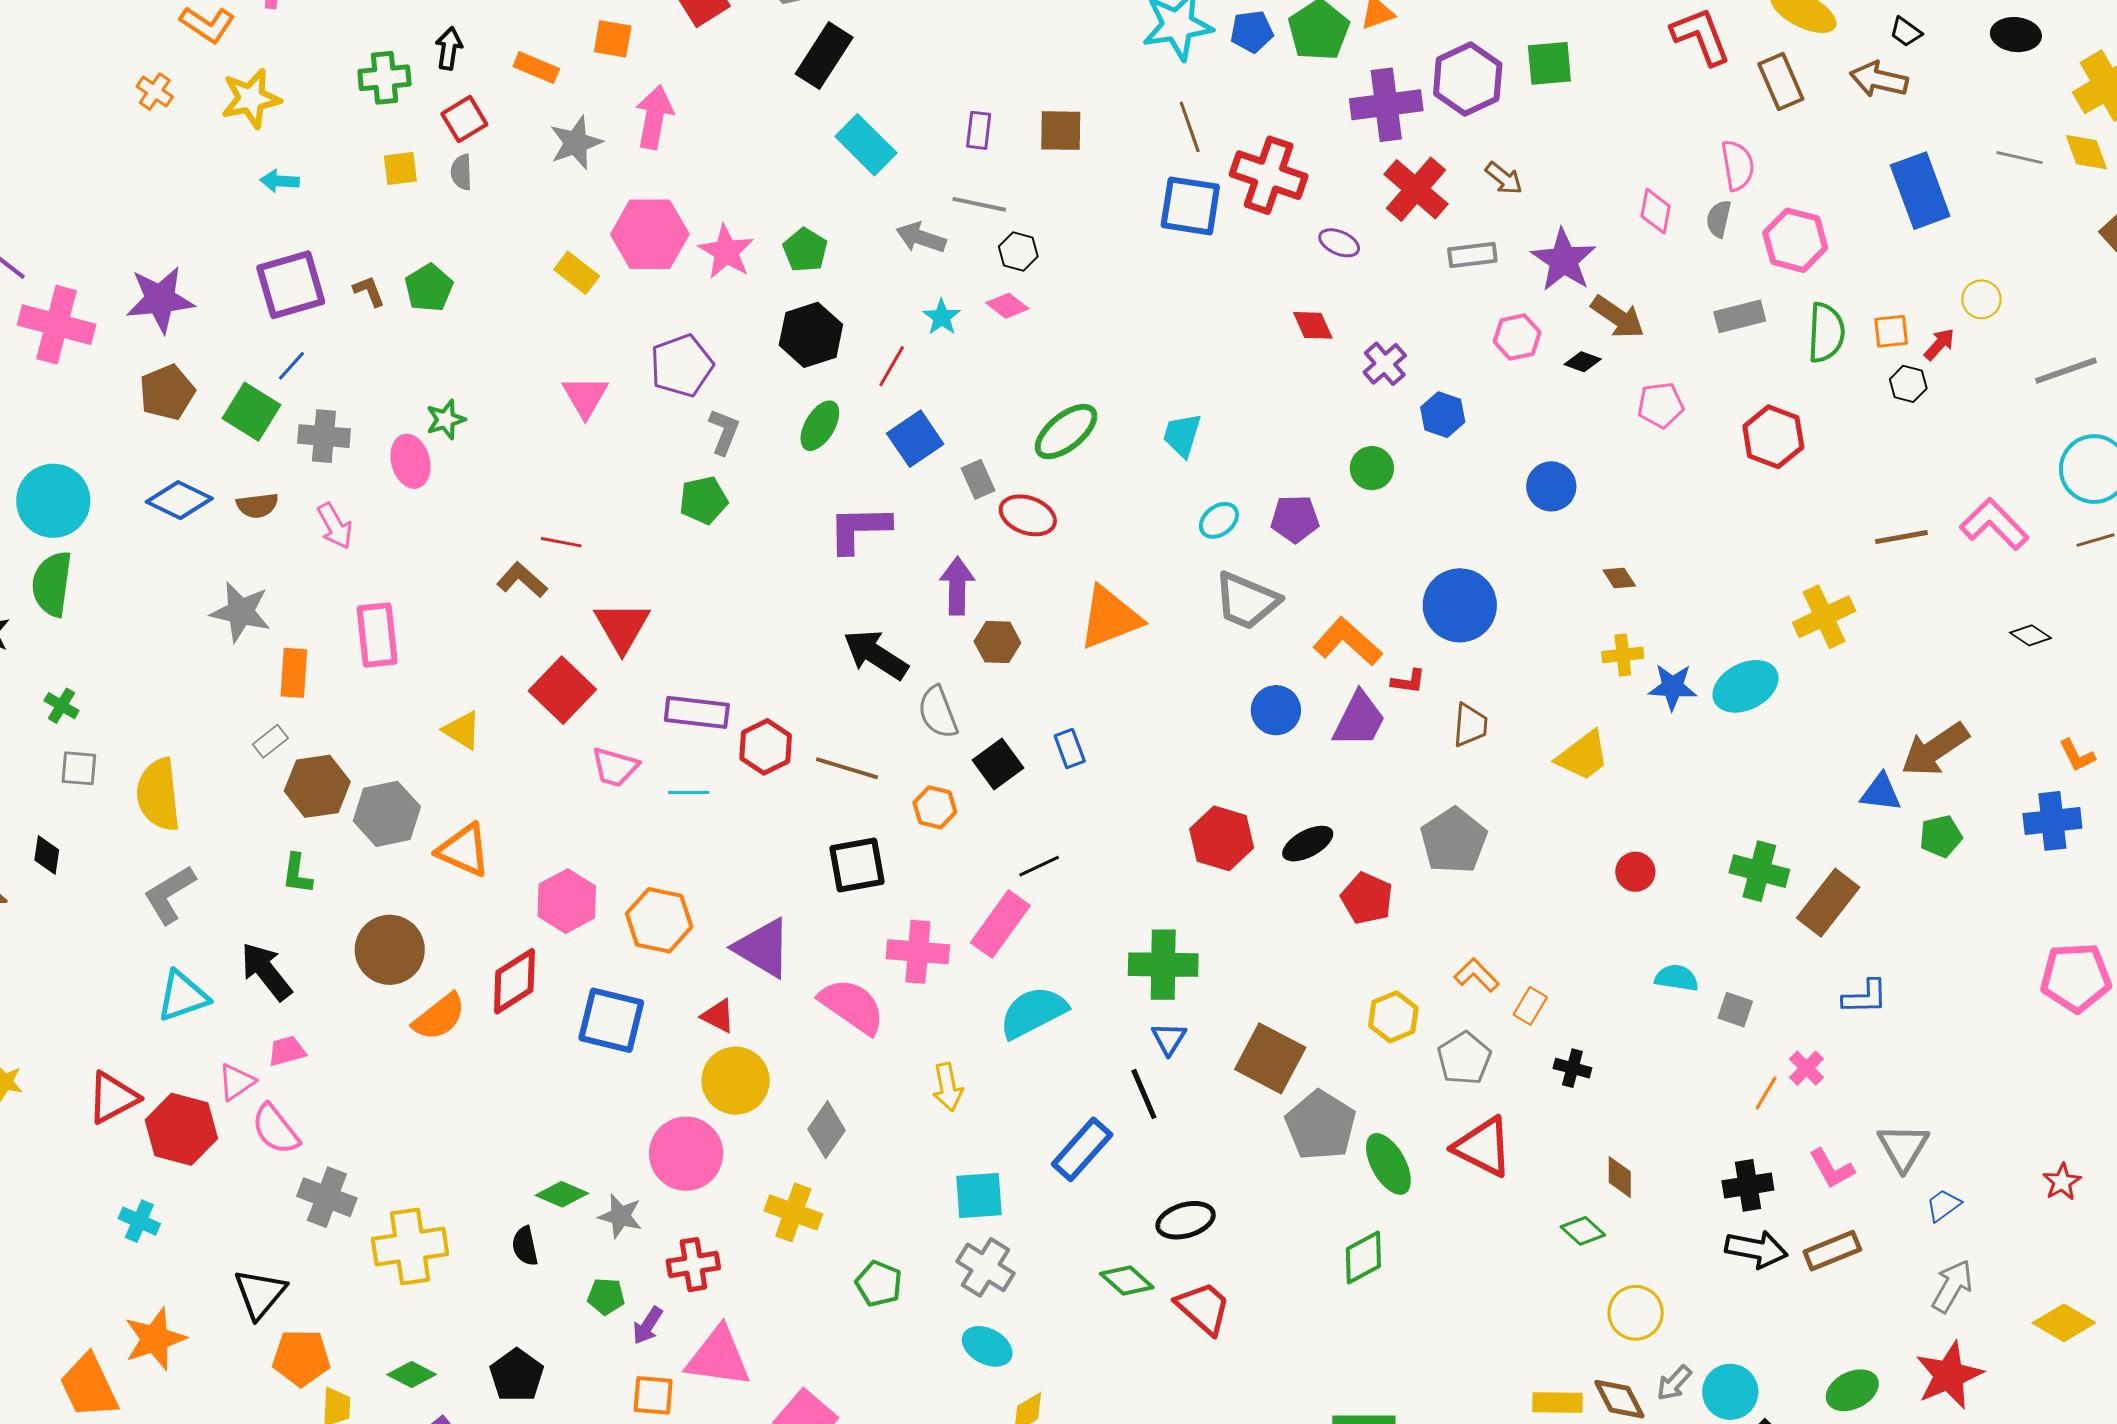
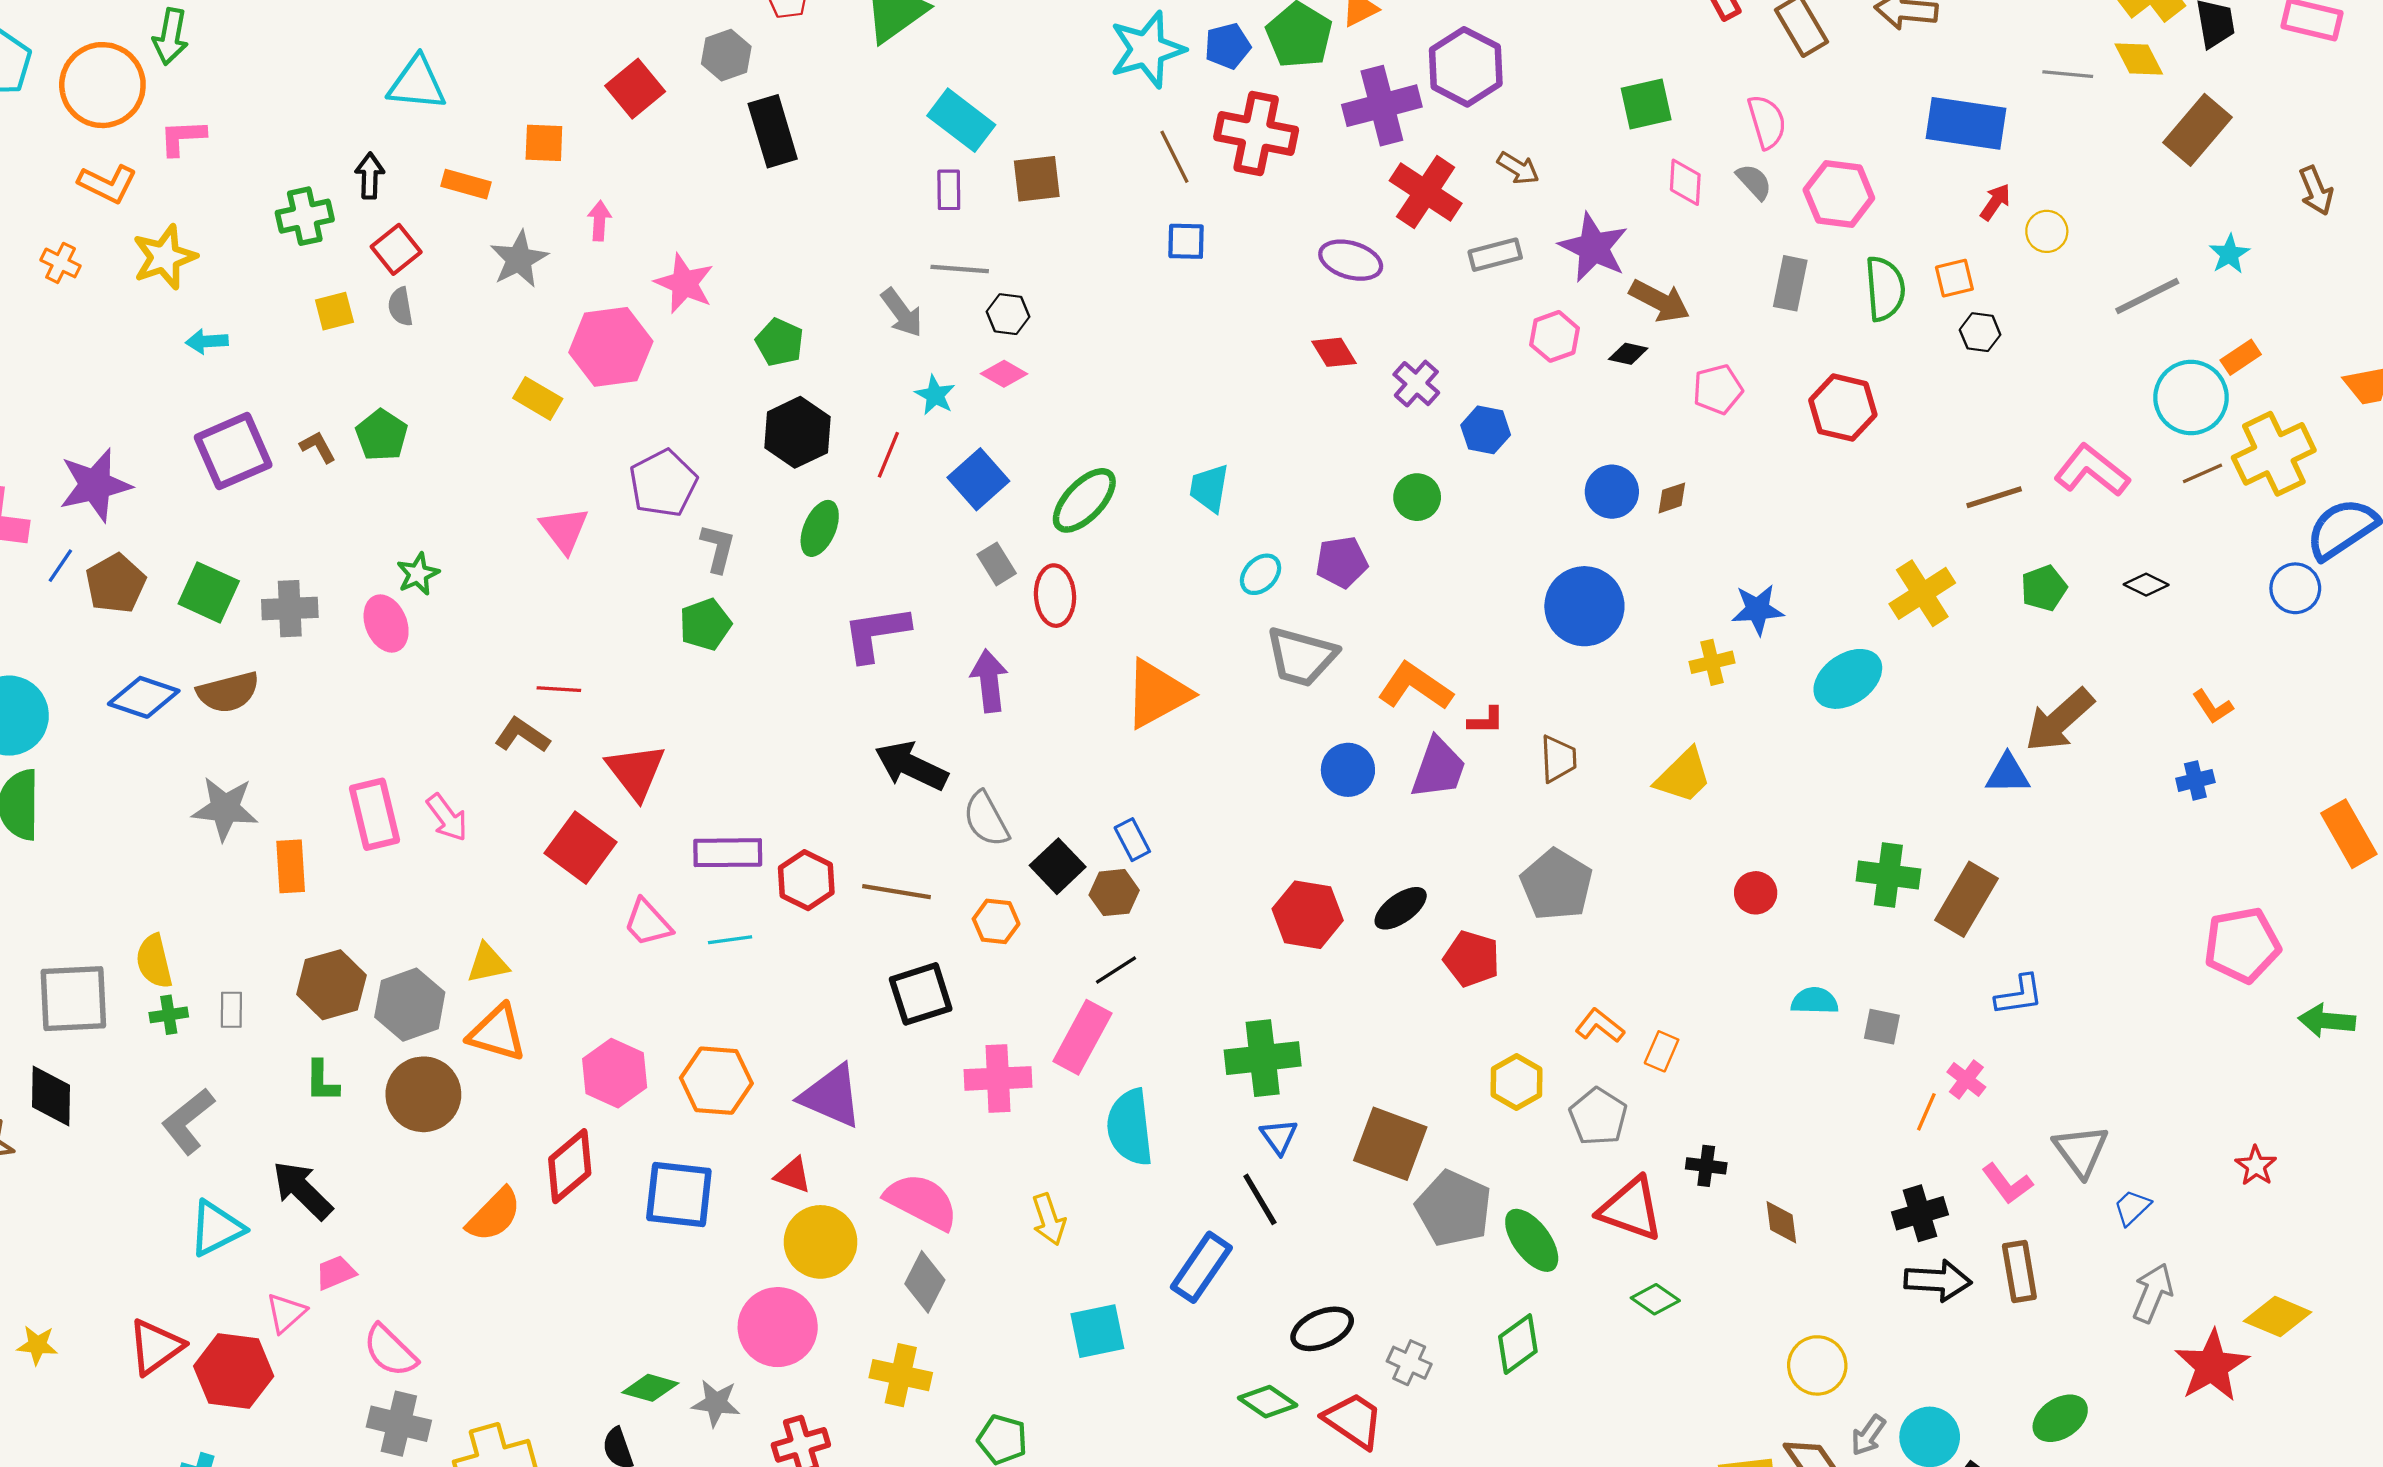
black rectangle: (824, 56) -> (773, 131), turned -42
green square: (1549, 63) -> (1646, 104), moved
pink arrow: (654, 117) -> (599, 221), size x0.6
cyan rectangle: (866, 145) -> (961, 120), moved
red cross: (1269, 175) -> (1256, 133), moved
blue rectangle: (1920, 191) -> (1966, 123), turned -54
blue square: (1190, 206) -> (1186, 241), size x0.6
gray semicircle: (1719, 219) -> (1754, 182), turned 132
gray arrow: (921, 238) -> (902, 313), turned -138
purple ellipse: (1339, 243) -> (1351, 260), size x1.4
pink star: (726, 252) -> (684, 283), moved
gray rectangle: (1740, 316) -> (1790, 283), turned -57
red arrow: (1939, 344) -> (1995, 202), moved
blue line: (291, 366) -> (60, 566), moved
blue square: (915, 439) -> (978, 479), moved
brown semicircle: (257, 505) -> (228, 692), size x1.4
red ellipse: (1028, 515) -> (1055, 596), turned 74
pink arrow: (335, 526) -> (447, 818), moved
brown diamond: (1619, 578) -> (1672, 498), moved, turned -68
blue circle: (1460, 605) -> (1584, 606), moved
brown hexagon: (997, 642) -> (1114, 893), moved
blue star: (1673, 687) -> (1758, 610), moved
green cross: (62, 706) -> (169, 1015), moved, turned -32
yellow triangle: (462, 730) -> (488, 963), moved, turned -36
gray rectangle: (270, 741) -> (231, 1010), moved, turned -44
pink trapezoid: (615, 767) -> (648, 923), turned 39
gray square: (79, 768) -> (73, 999), size x1.8
yellow semicircle: (158, 795) -> (154, 961), moved, size x0.7
blue cross: (2052, 821) -> (2195, 780), size x0.6
green pentagon: (1941, 836) -> (2044, 588), moved
black diamond: (47, 855) -> (51, 1096), size x1.5
brown circle: (390, 950) -> (423, 1094), moved
pink semicircle: (852, 1006) -> (922, 1201), moved
cyan semicircle: (1033, 1012) -> (1130, 1127), turned -62
black cross: (1572, 1068) -> (1706, 1166), moved
pink semicircle: (275, 1129) -> (390, 1351), moved
green diamond: (1583, 1231) -> (1655, 1299), moved
brown rectangle: (1832, 1251) -> (2019, 1271), turned -70
gray cross: (986, 1267) -> (1409, 1363), moved, size x0.7
red star: (1949, 1375) -> (2212, 1366), moved

